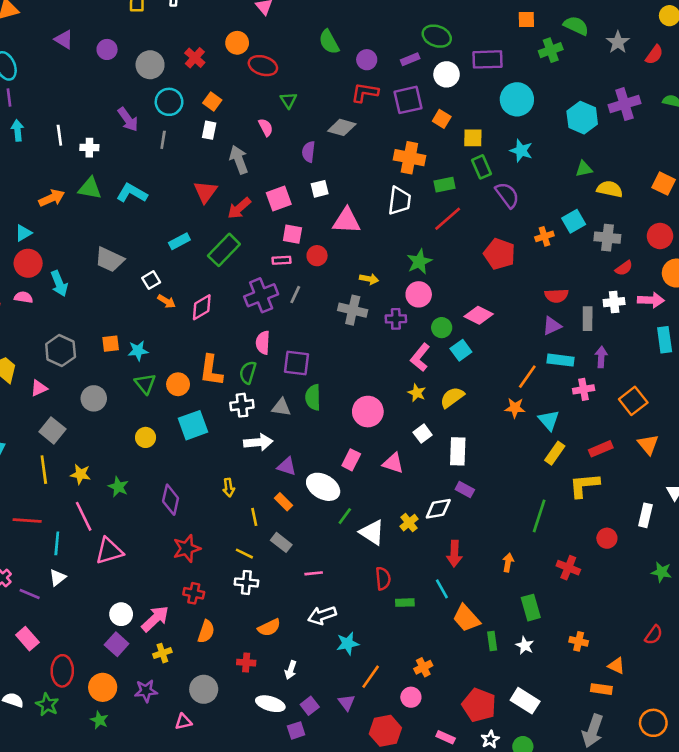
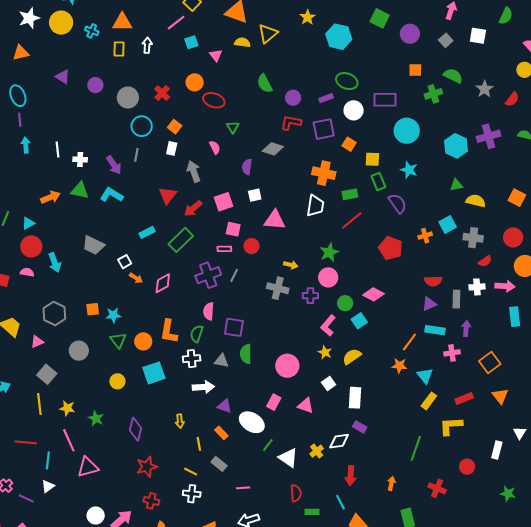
purple arrow: (128, 119) -> (114, 165), moved

